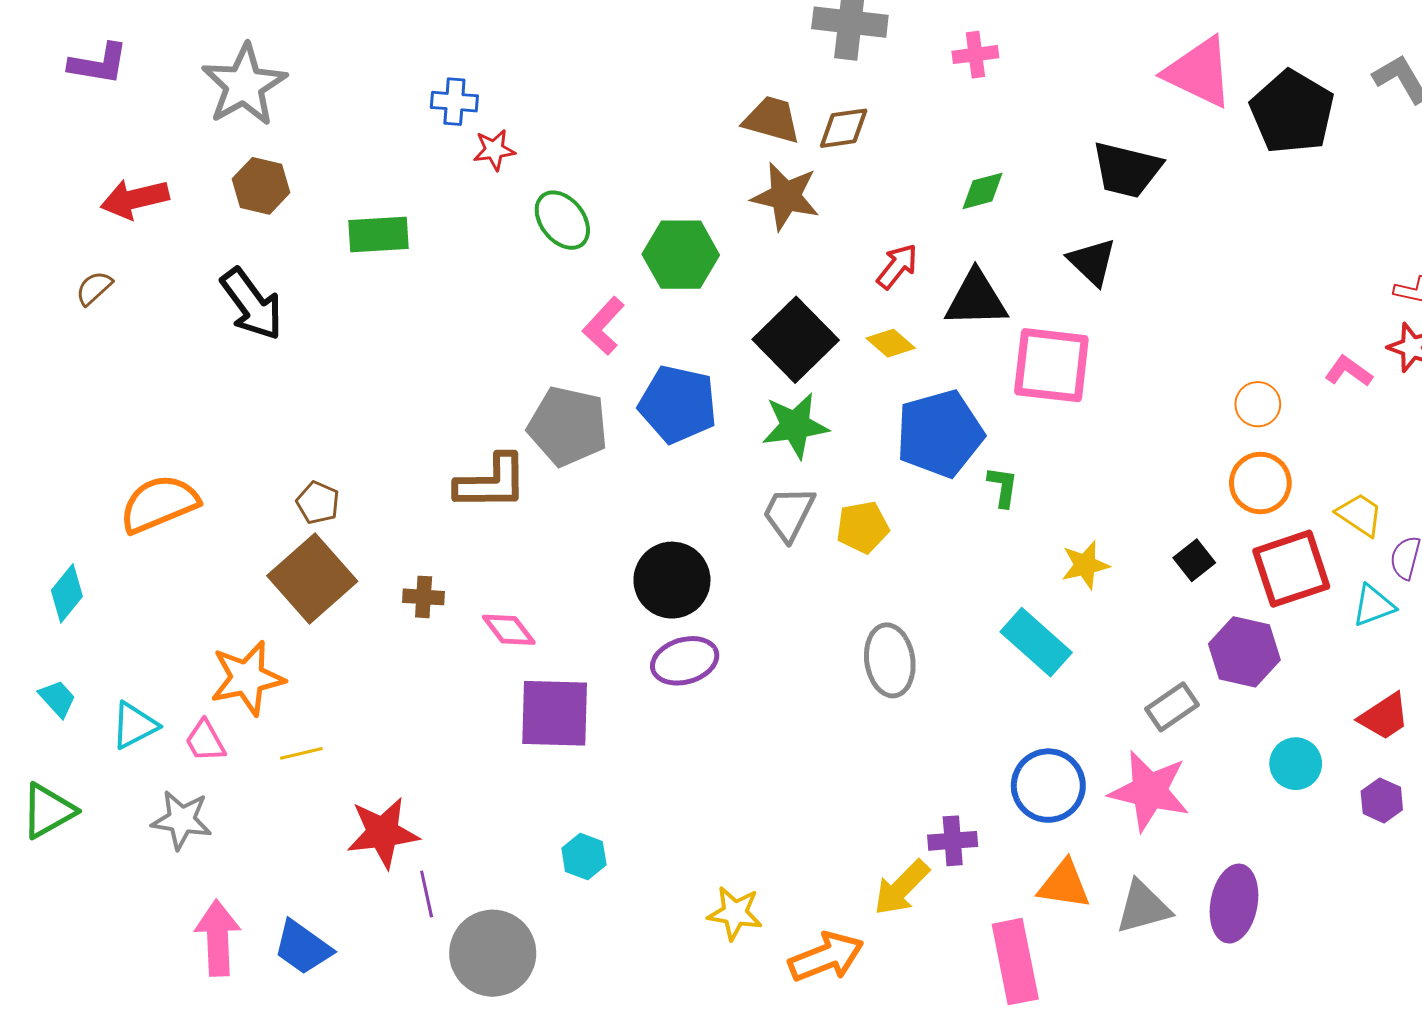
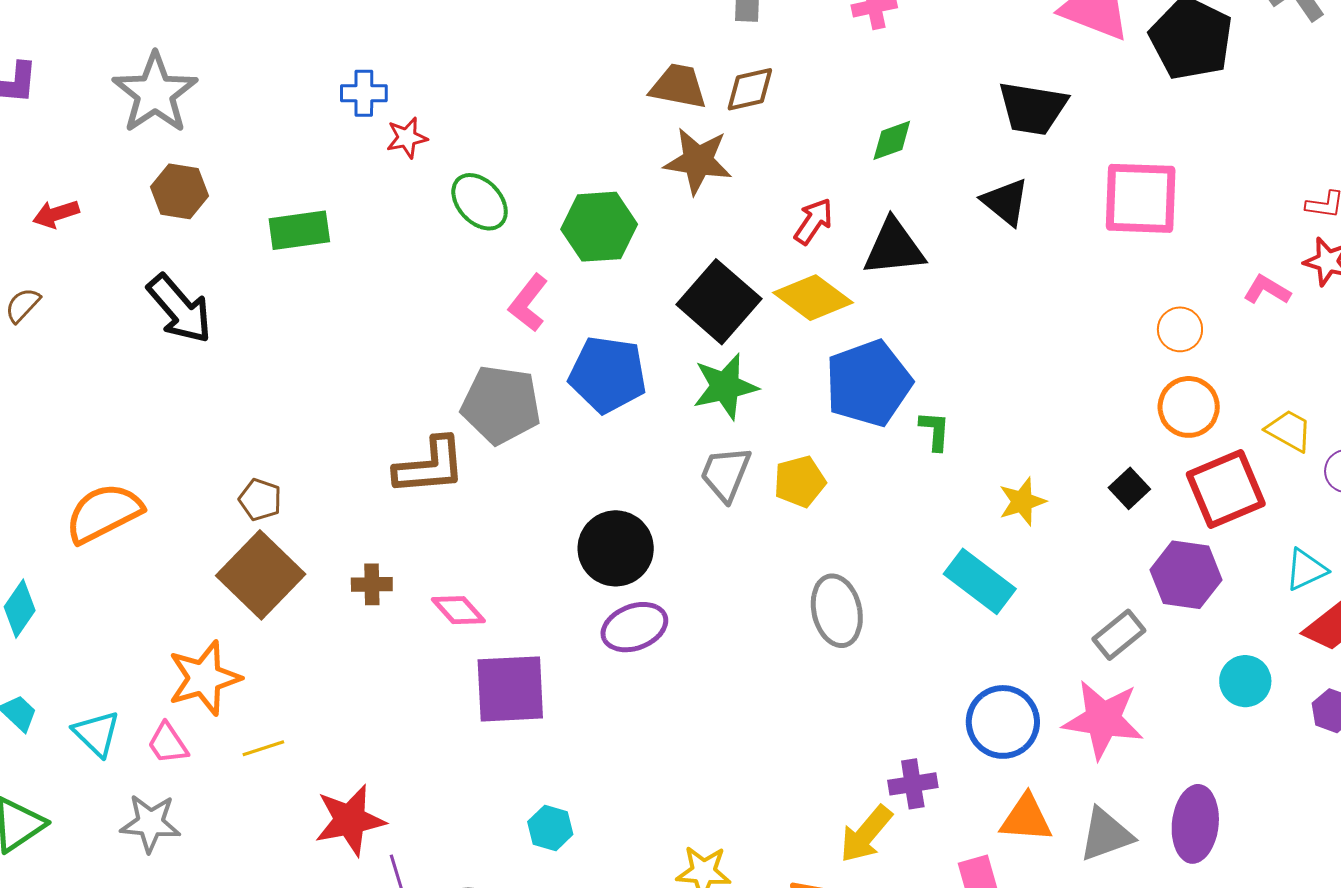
red arrow: (135, 199) -> (56, 214), size x0.7
yellow diamond: (891, 343) -> (813, 298), size x1.6
pink square: (1051, 365) -> (1141, 198), moved
cyan triangle: (1373, 605) -> (1306, 570), moved
cyan triangle: (134, 725) -> (97, 733), turned -44

